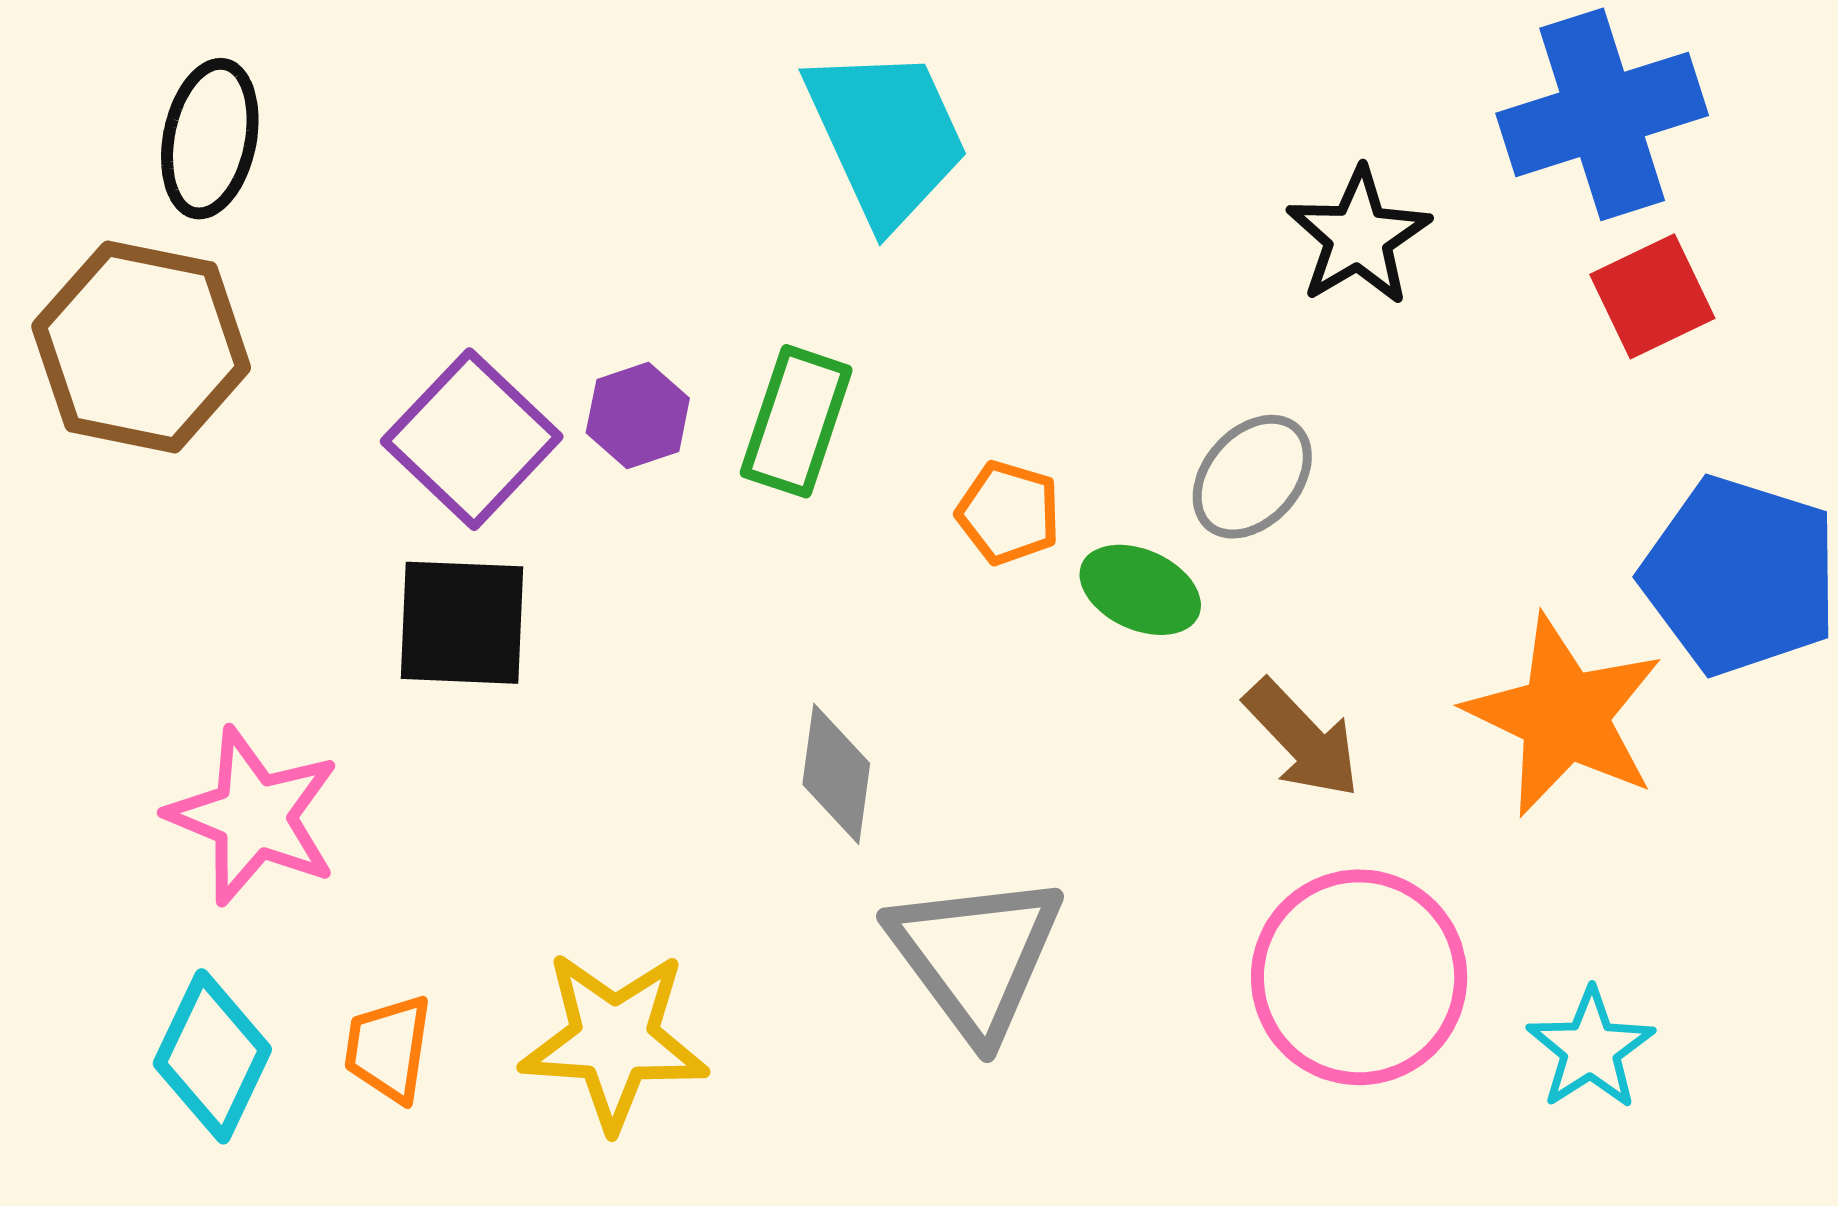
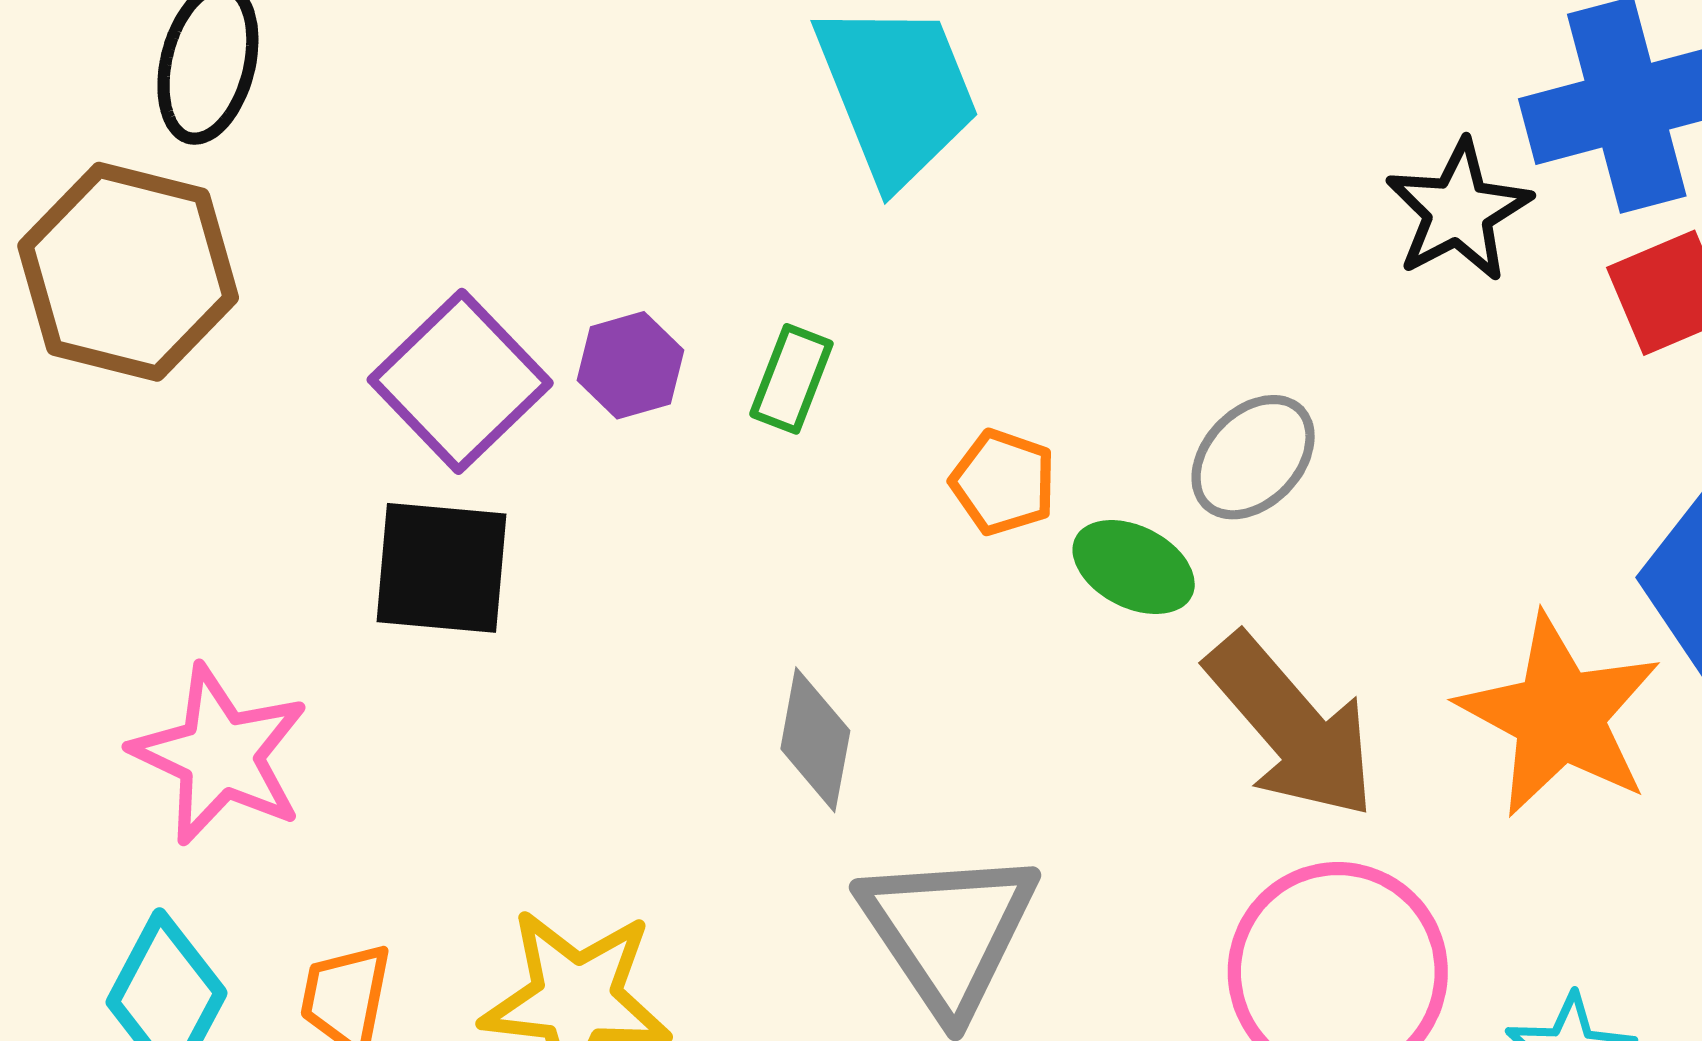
black star: (1358, 237) -> (1458, 211), moved
green rectangle: (796, 421) -> (791, 379), size x0.7
brown arrow: (1302, 739) -> (1291, 726), size x1.5

